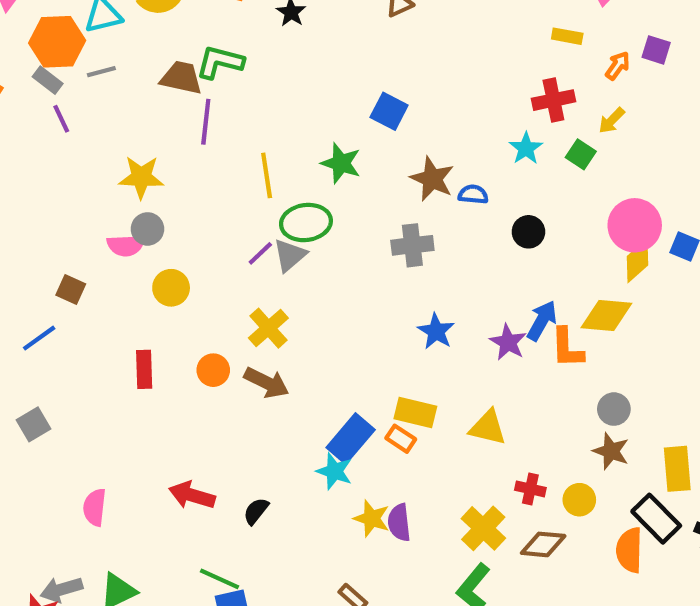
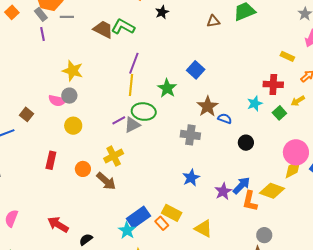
purple line: (206, 122) -> (134, 63), moved

